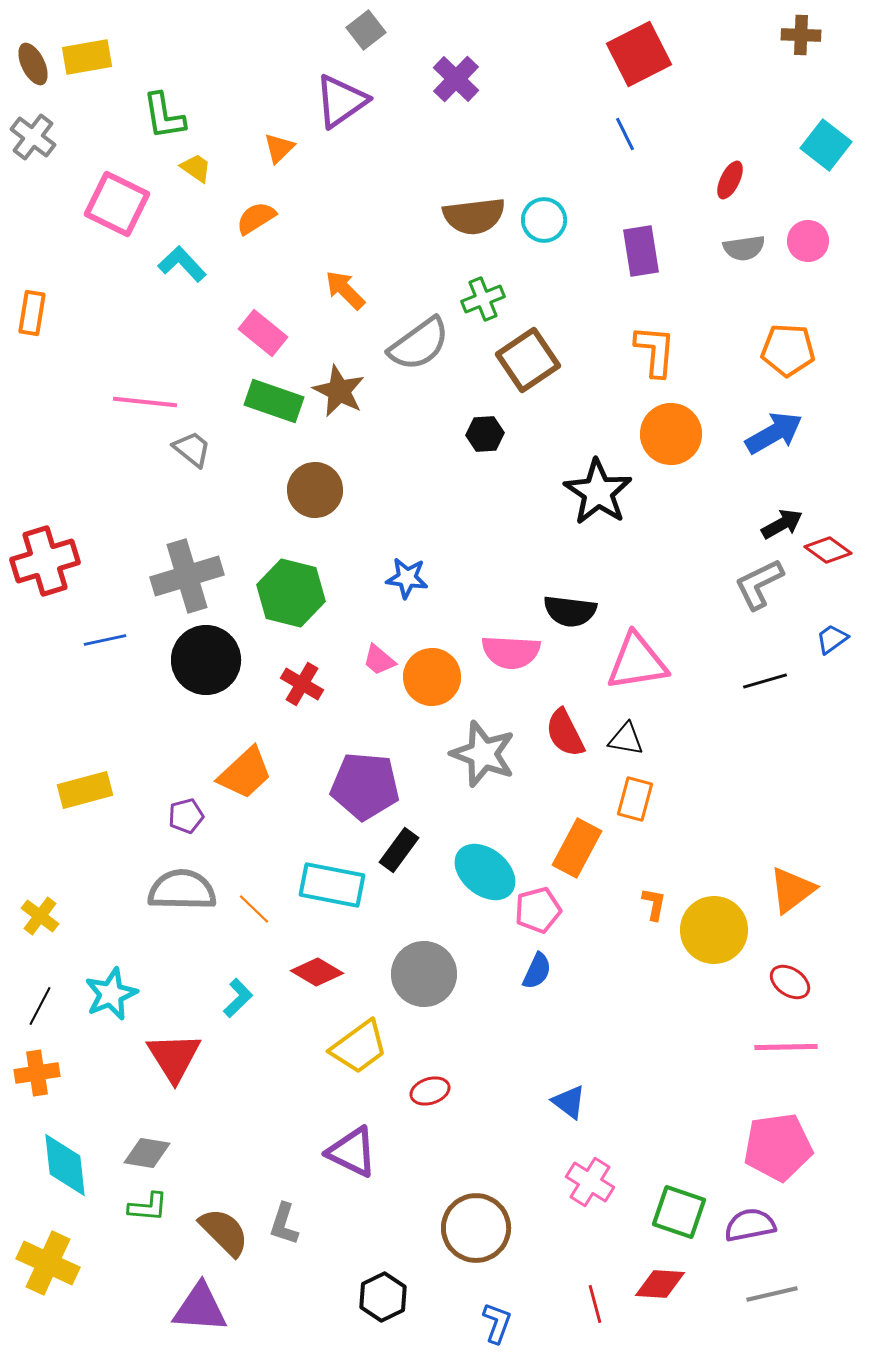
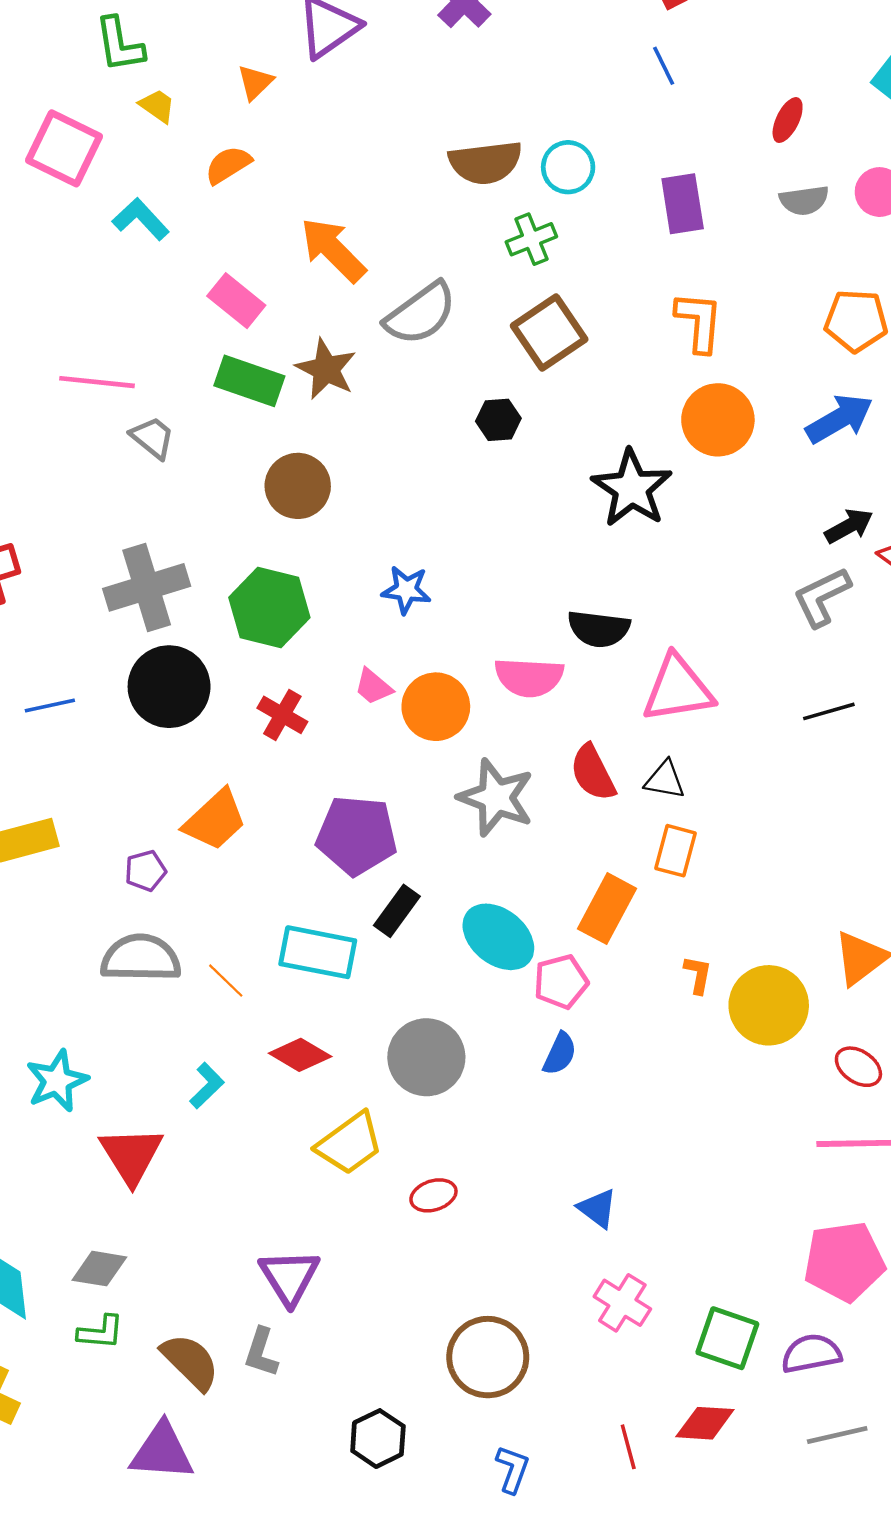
orange arrow: (345, 290) -> (333, 250), size x1.4
green cross: (483, 299) -> (531, 239), moved
blue line: (105, 640) -> (50, 705), moved
purple triangle: (352, 1152) -> (289, 1277), moved, turned 32

